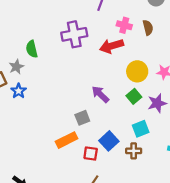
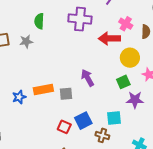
gray star: (16, 67) -> (26, 41), moved
yellow circle: (137, 71) -> (130, 58), moved
blue star: (19, 91) -> (19, 97), moved
green square: (134, 96) -> (123, 82), moved
orange rectangle: (66, 140) -> (43, 89), moved

